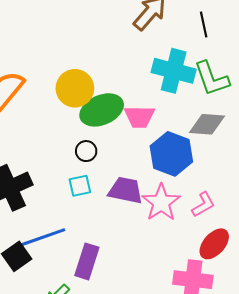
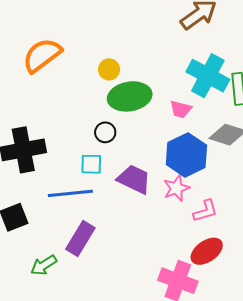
yellow circle: (75, 88) -> (109, 69), size x0.6
pink trapezoid: (139, 117) -> (181, 109), moved, size x0.7
pink star: (161, 203) -> (176, 188), moved, size x0.7
blue line: (43, 237) -> (70, 193), moved

